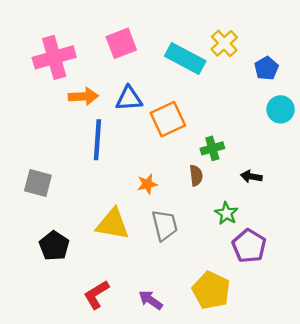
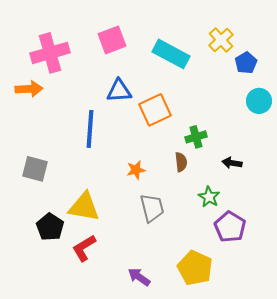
yellow cross: (224, 43) -> (221, 40), moved
orange arrow: (83, 96) -> (29, 89), moved
yellow triangle: (113, 224) -> (84, 207), moved
red L-shape: (96, 295) -> (84, 248), moved

